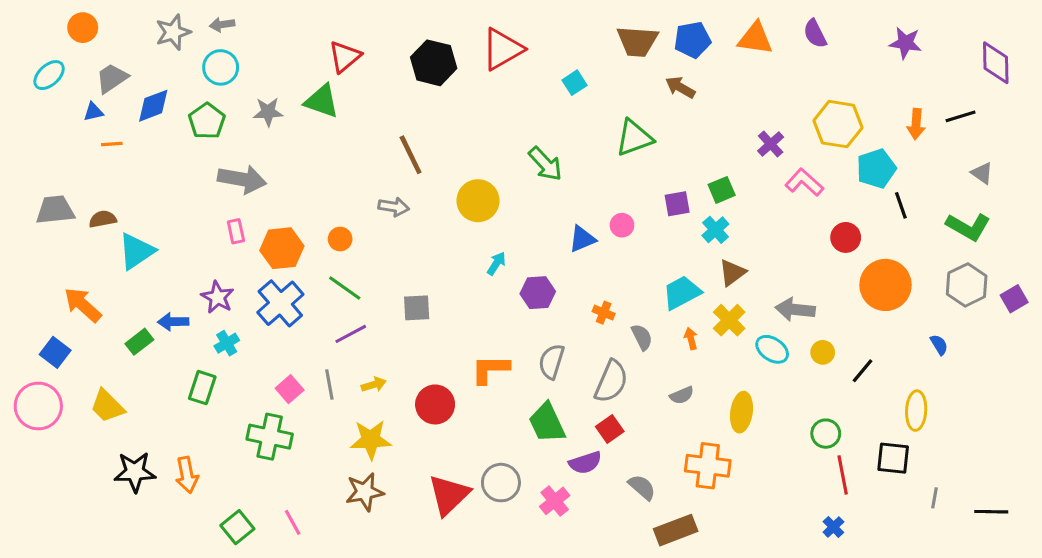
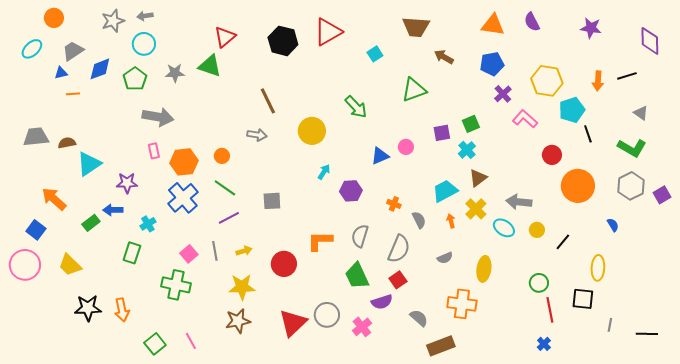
blue pentagon: (692, 40) -> (492, 64), moved
purple star: (218, 297) -> (127, 183), moved, turned -30

